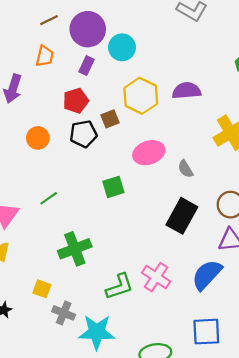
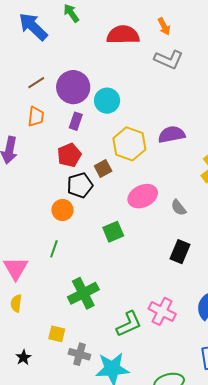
orange circle: (38, 138) -> (62, 210), moved
green line: (49, 198) -> (54, 249), turned -30
black rectangle: (182, 216) -> (180, 252), size x0.7

